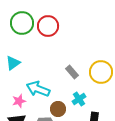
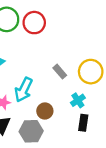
cyan arrow: (38, 89) -> (24, 90), turned -85
cyan cross: (79, 99) -> (78, 100), moved

